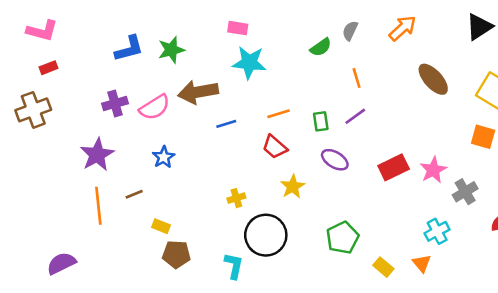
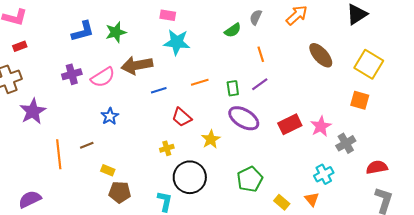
red trapezoid: (275, 147) -> (182, 117), moved
purple star: (97, 155) -> (33, 111), moved
purple ellipse: (335, 160) -> (244, 118), size x1.4

